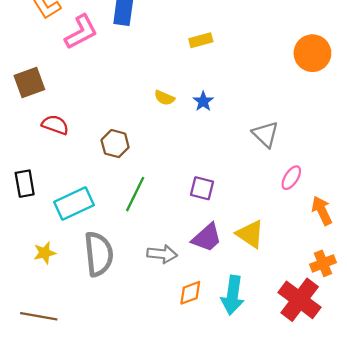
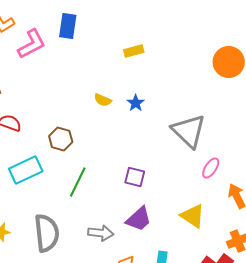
gray triangle: (265, 134) -> (189, 131), size x1.5
cyan rectangle: (74, 204) -> (26, 170), moved
yellow triangle: (250, 234) -> (193, 216), moved

